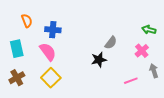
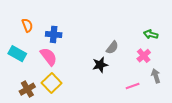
cyan rectangle: (17, 49) -> (17, 54), turned -48
brown cross: (17, 78) -> (27, 89), moved

